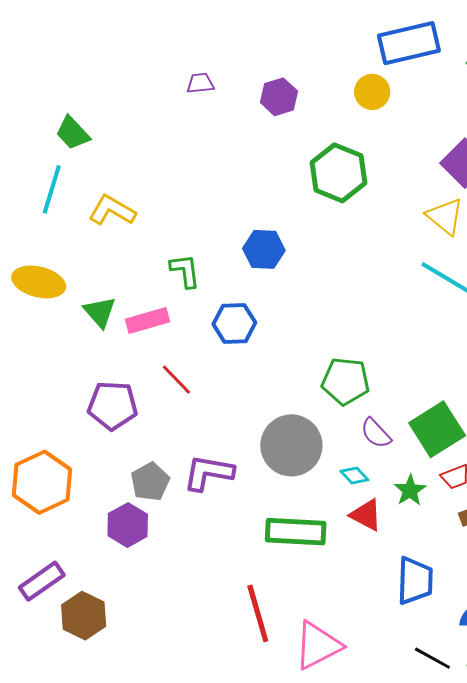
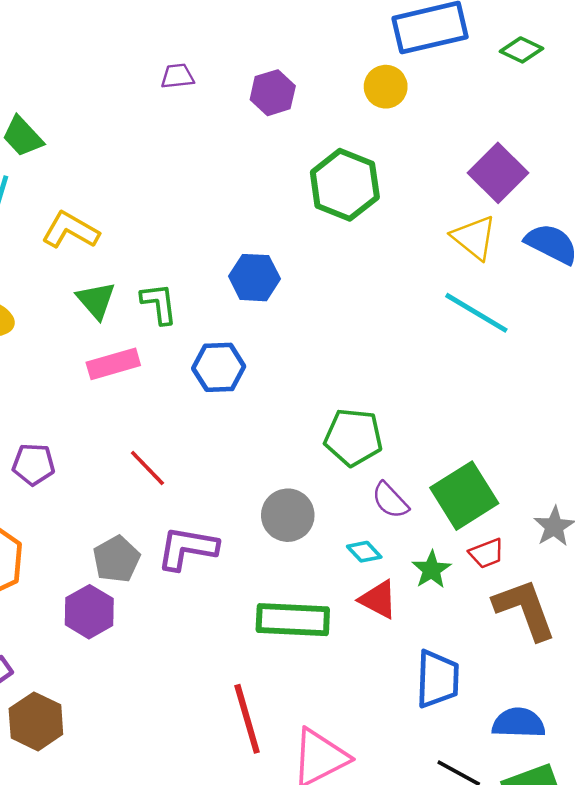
green triangle: (100, 312) -> (96, 300), moved
red line: (177, 380) -> (147, 468), moved
purple pentagon: (113, 405) -> (34, 464), moved, size x0.7
gray circle: (291, 445) -> (288, 515), size x0.7

